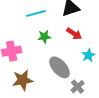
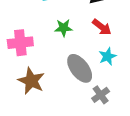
cyan star: (88, 55) -> (108, 56), moved
brown star: (23, 80) -> (31, 81), turned 30

